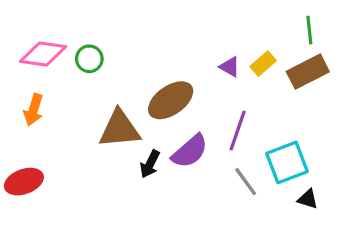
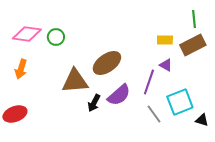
yellow rectangle: (263, 64) -> (165, 40), turned 42
purple triangle: (230, 67) -> (166, 65), moved
black triangle: (308, 199) -> (202, 120), moved

